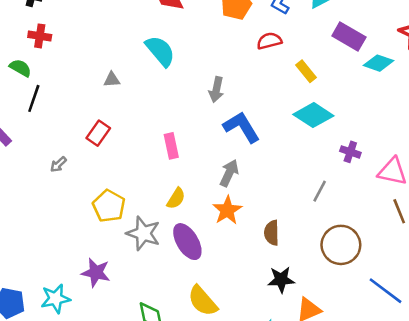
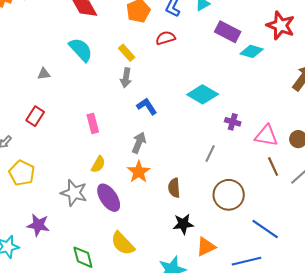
yellow rectangle: (306, 71) -> (127, 53), moved
blue L-shape: (242, 127) -> (147, 106), size x0.7
yellow pentagon: (109, 206) -> (22, 173), moved

